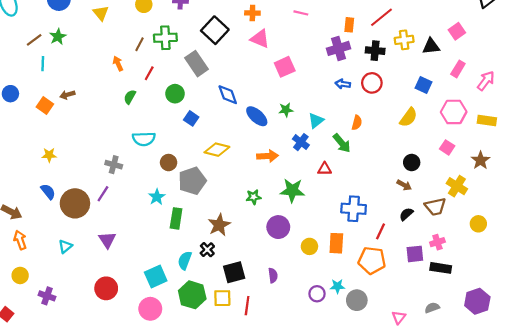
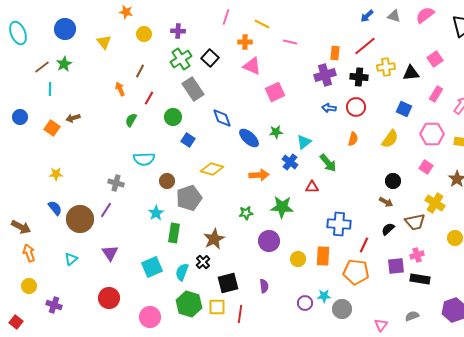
black square: (215, 30) -> (210, 58), size x0.7
green cross: (165, 38) -> (181, 59), moved, turned -30
orange semicircle: (357, 123) -> (353, 139), moved
cyan square: (156, 277) -> (152, 267), moved

